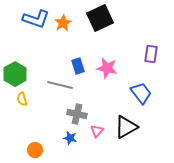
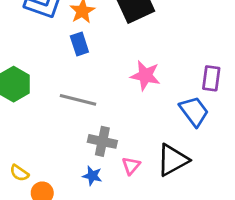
purple rectangle: (151, 54) -> (211, 78), moved
blue rectangle: (78, 66) -> (79, 44), moved
yellow semicircle: (22, 99) -> (19, 173), moved, turned -40

